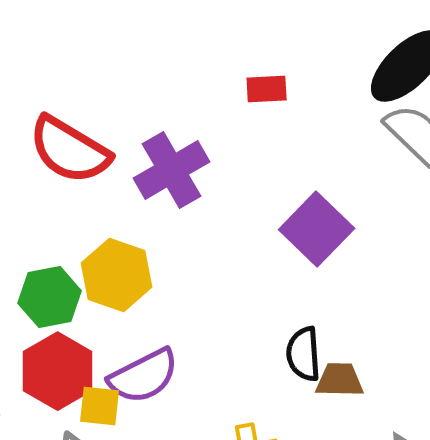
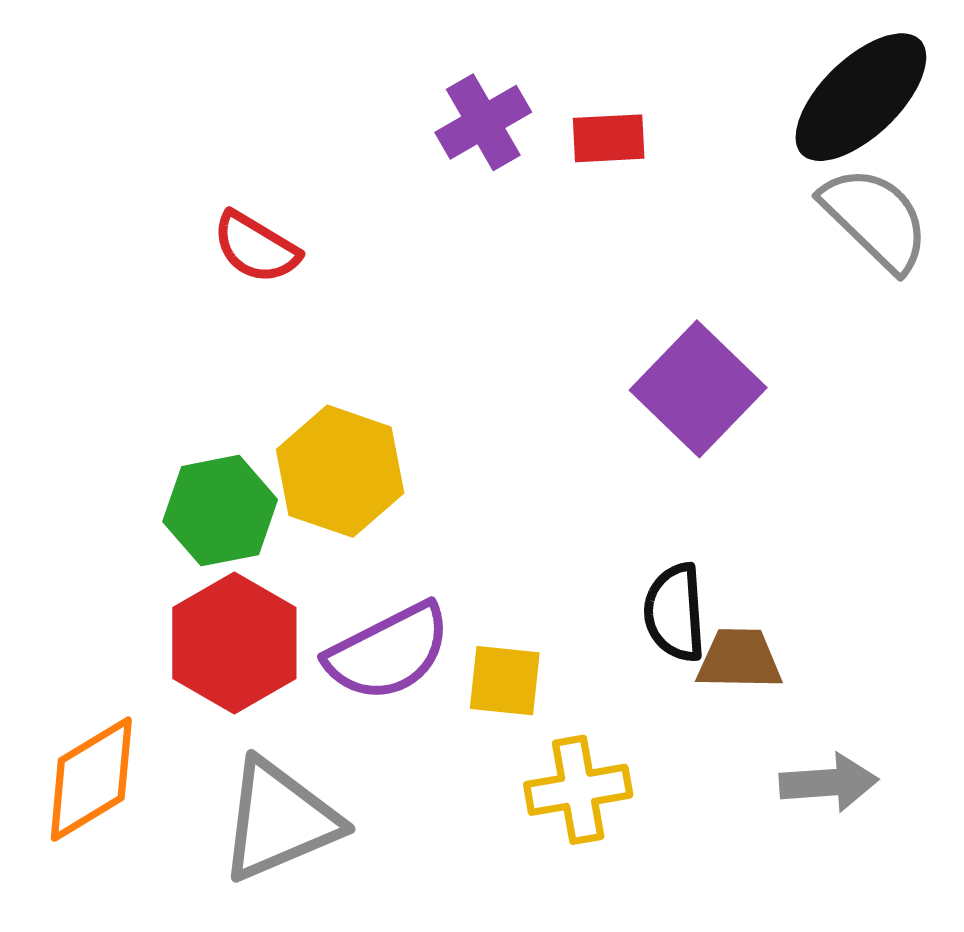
red semicircle: (70, 150) -> (256, 247), size x0.6
purple cross: (172, 170) -> (483, 122), moved, size x0.7
yellow square: (100, 406) -> (505, 681), moved

